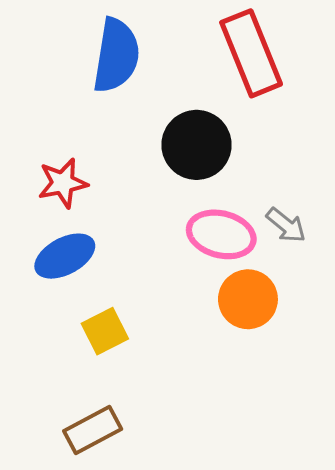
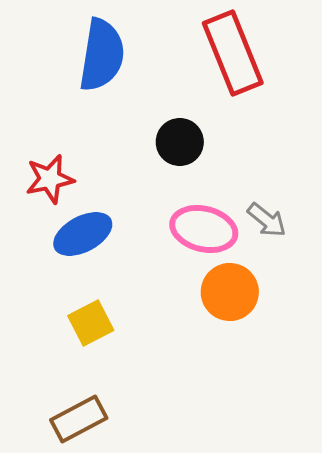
black circle: (197, 145) -> (180, 142), size x0.7
blue ellipse: (65, 256) -> (83, 234), moved

